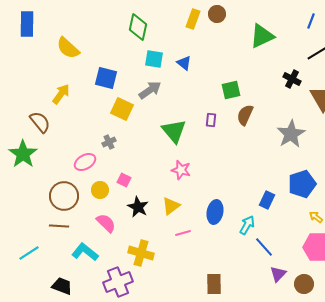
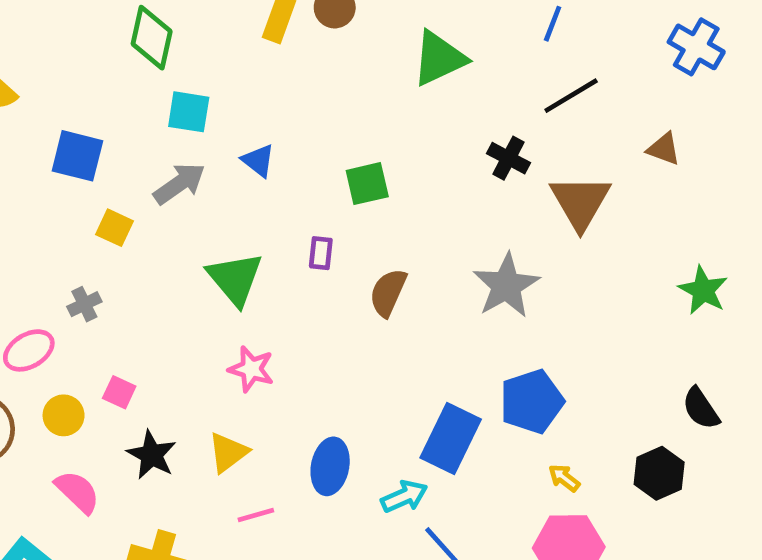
blue triangle: (184, 63) -> (258, 160), moved
yellow square: (122, 109) -> (115, 228), size x0.7
brown semicircle: (245, 115) -> (388, 293), moved
blue rectangle: (267, 200) -> (451, 439), size x1.6
cyan arrow: (247, 225) -> (404, 496), turned 36

